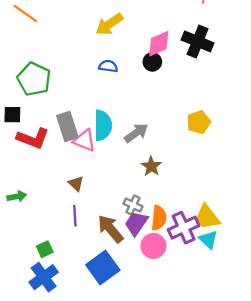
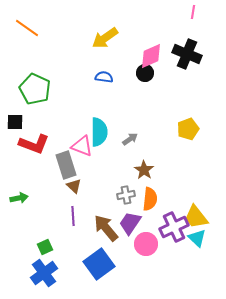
gray rectangle: (67, 126) -> (66, 165), moved
gray arrow: (136, 133) -> (130, 139), size x0.7
gray cross: (133, 205) -> (126, 195), moved, turned -36
orange semicircle: (159, 218) -> (150, 199), moved

